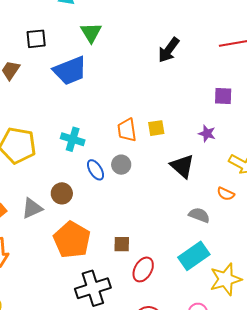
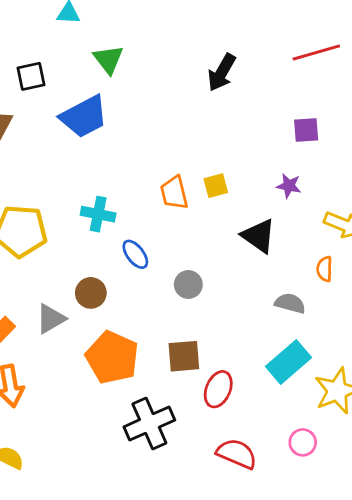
gray circle: (121, 165) -> (188, 284), moved
orange semicircle: (226, 194) -> (325, 269), turned 72
brown square: (122, 244) -> (184, 356), size x1.4

